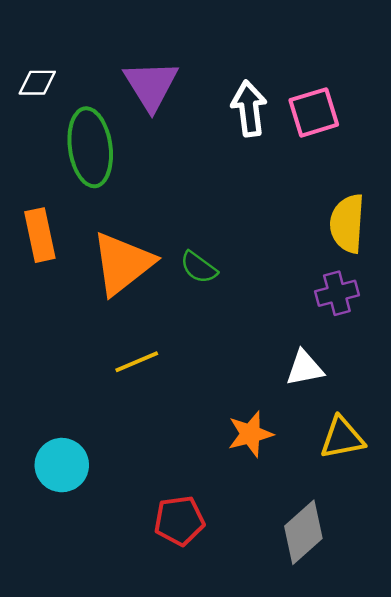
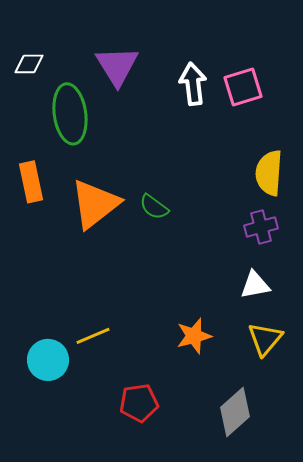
yellow line: (137, 362) -> (93, 336), moved
white triangle: (305, 368) -> (255, 285), moved
yellow triangle: (342, 438) -> (265, 339), turned -39

